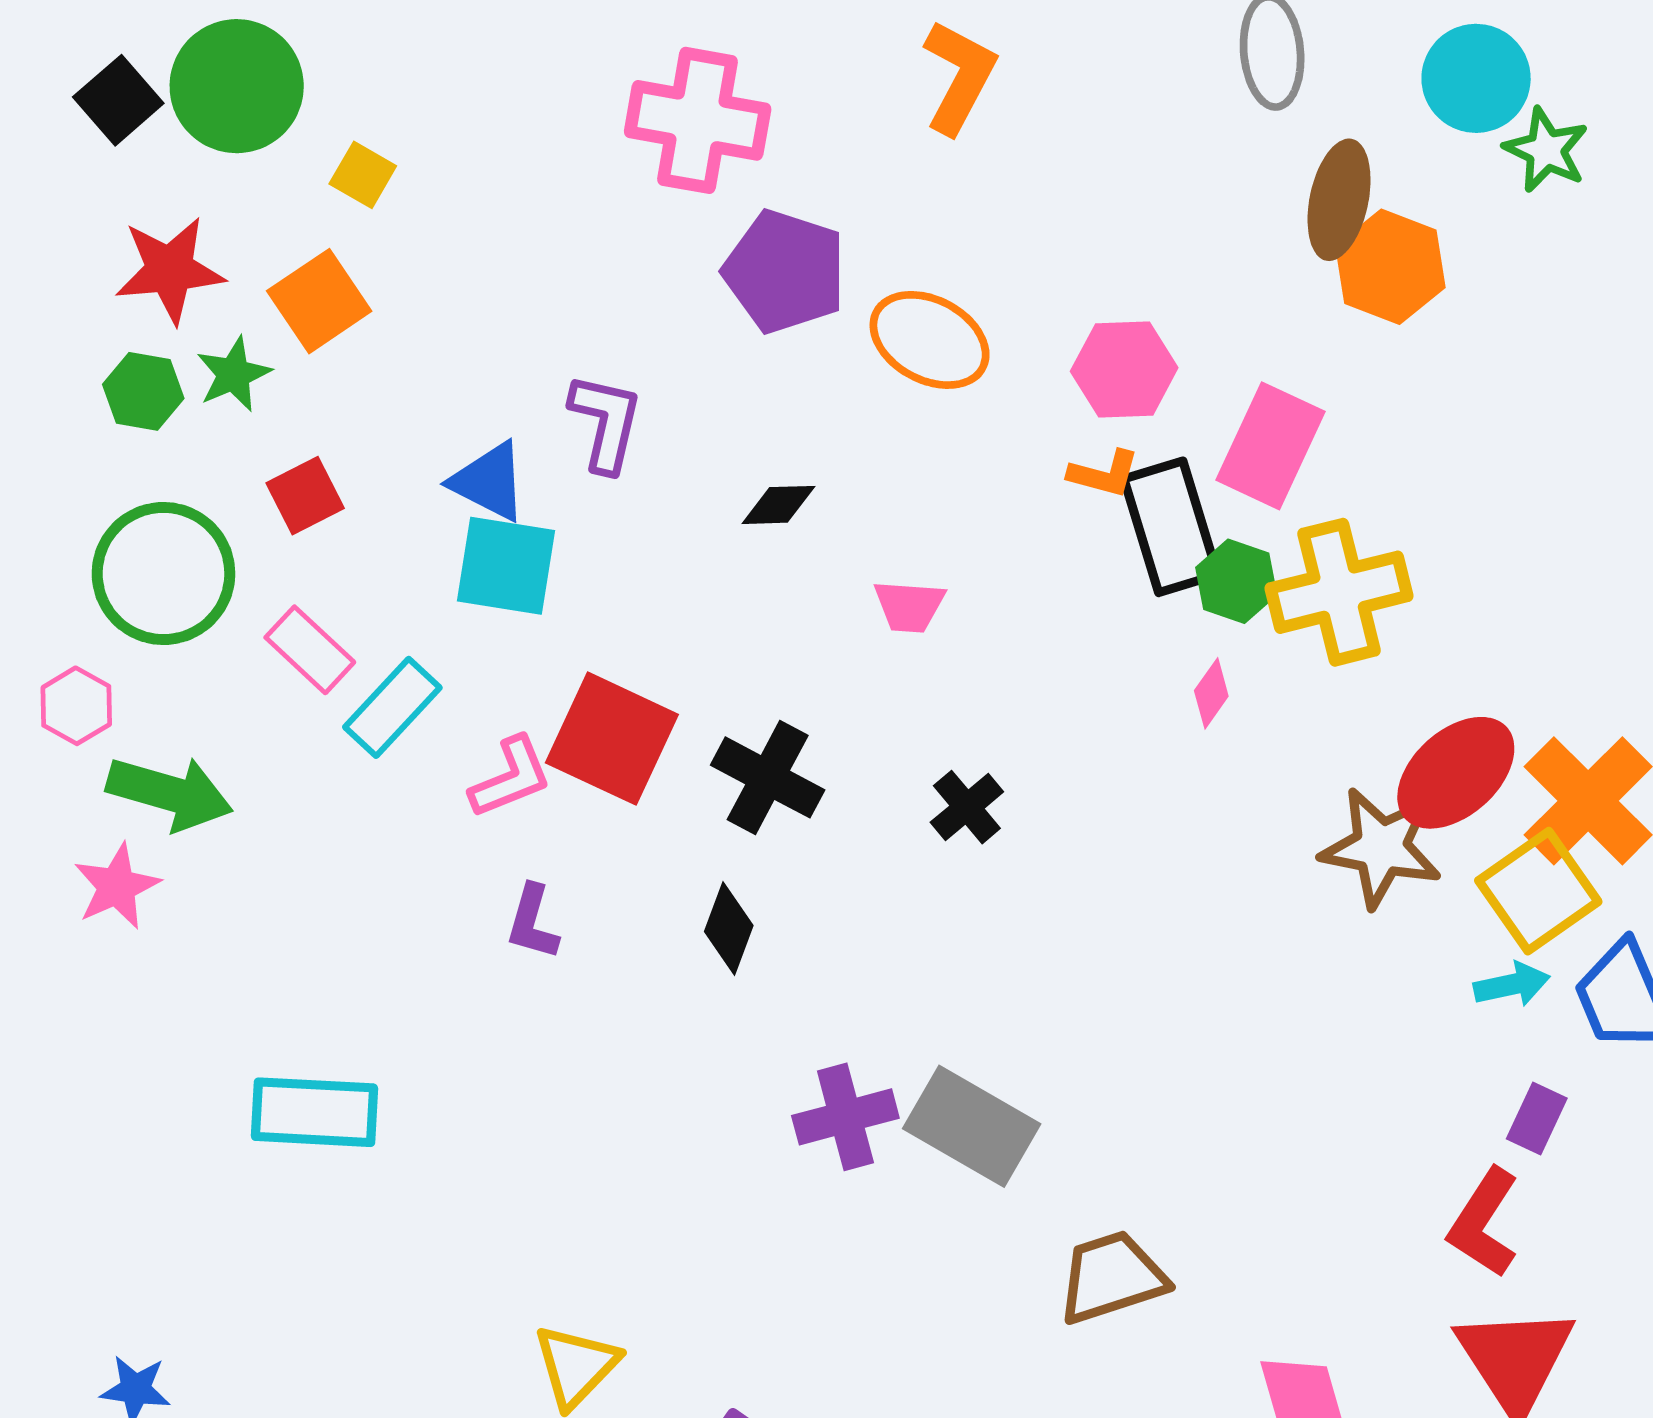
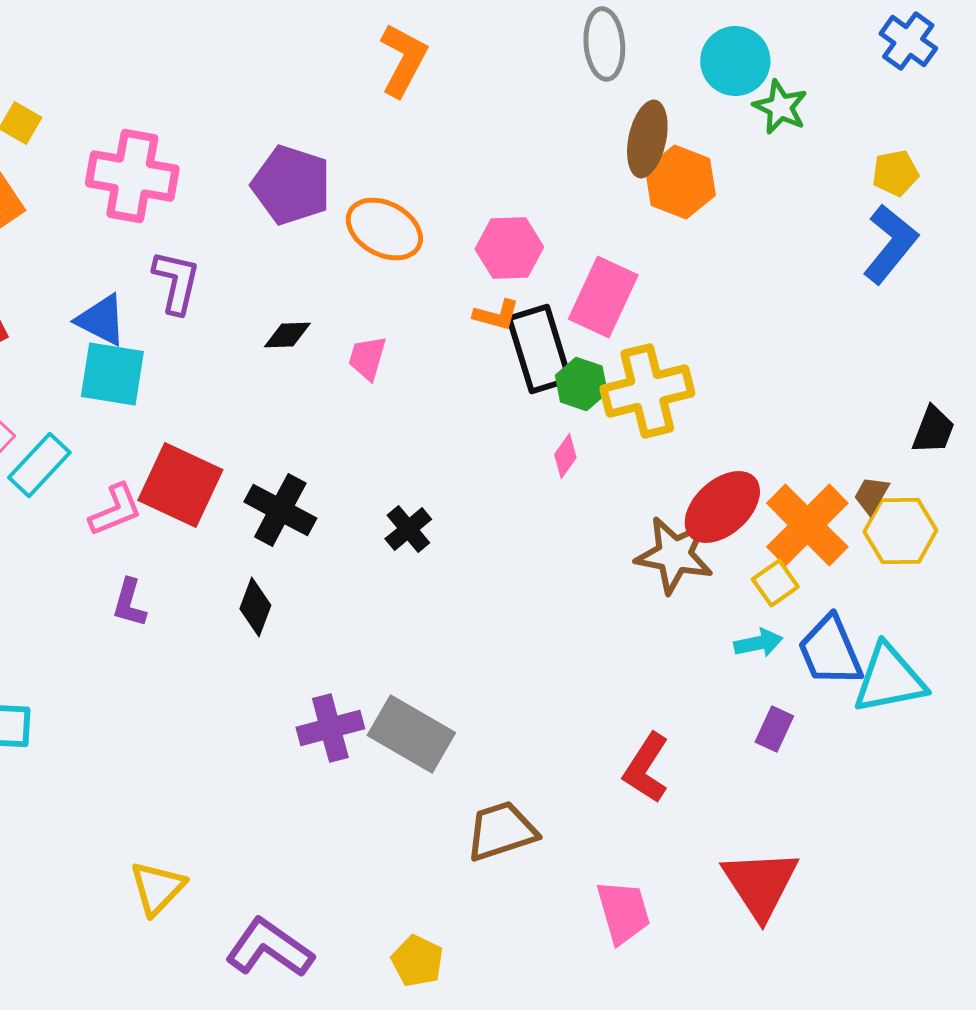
pink cross: (698, 120) -> (132, 176), moved
pink trapezoid: (909, 606) -> (367, 358), moved, turned 102
yellow square: (1538, 891) -> (775, 583), size x0.6
red L-shape: (1484, 1223) -> (646, 768), moved

